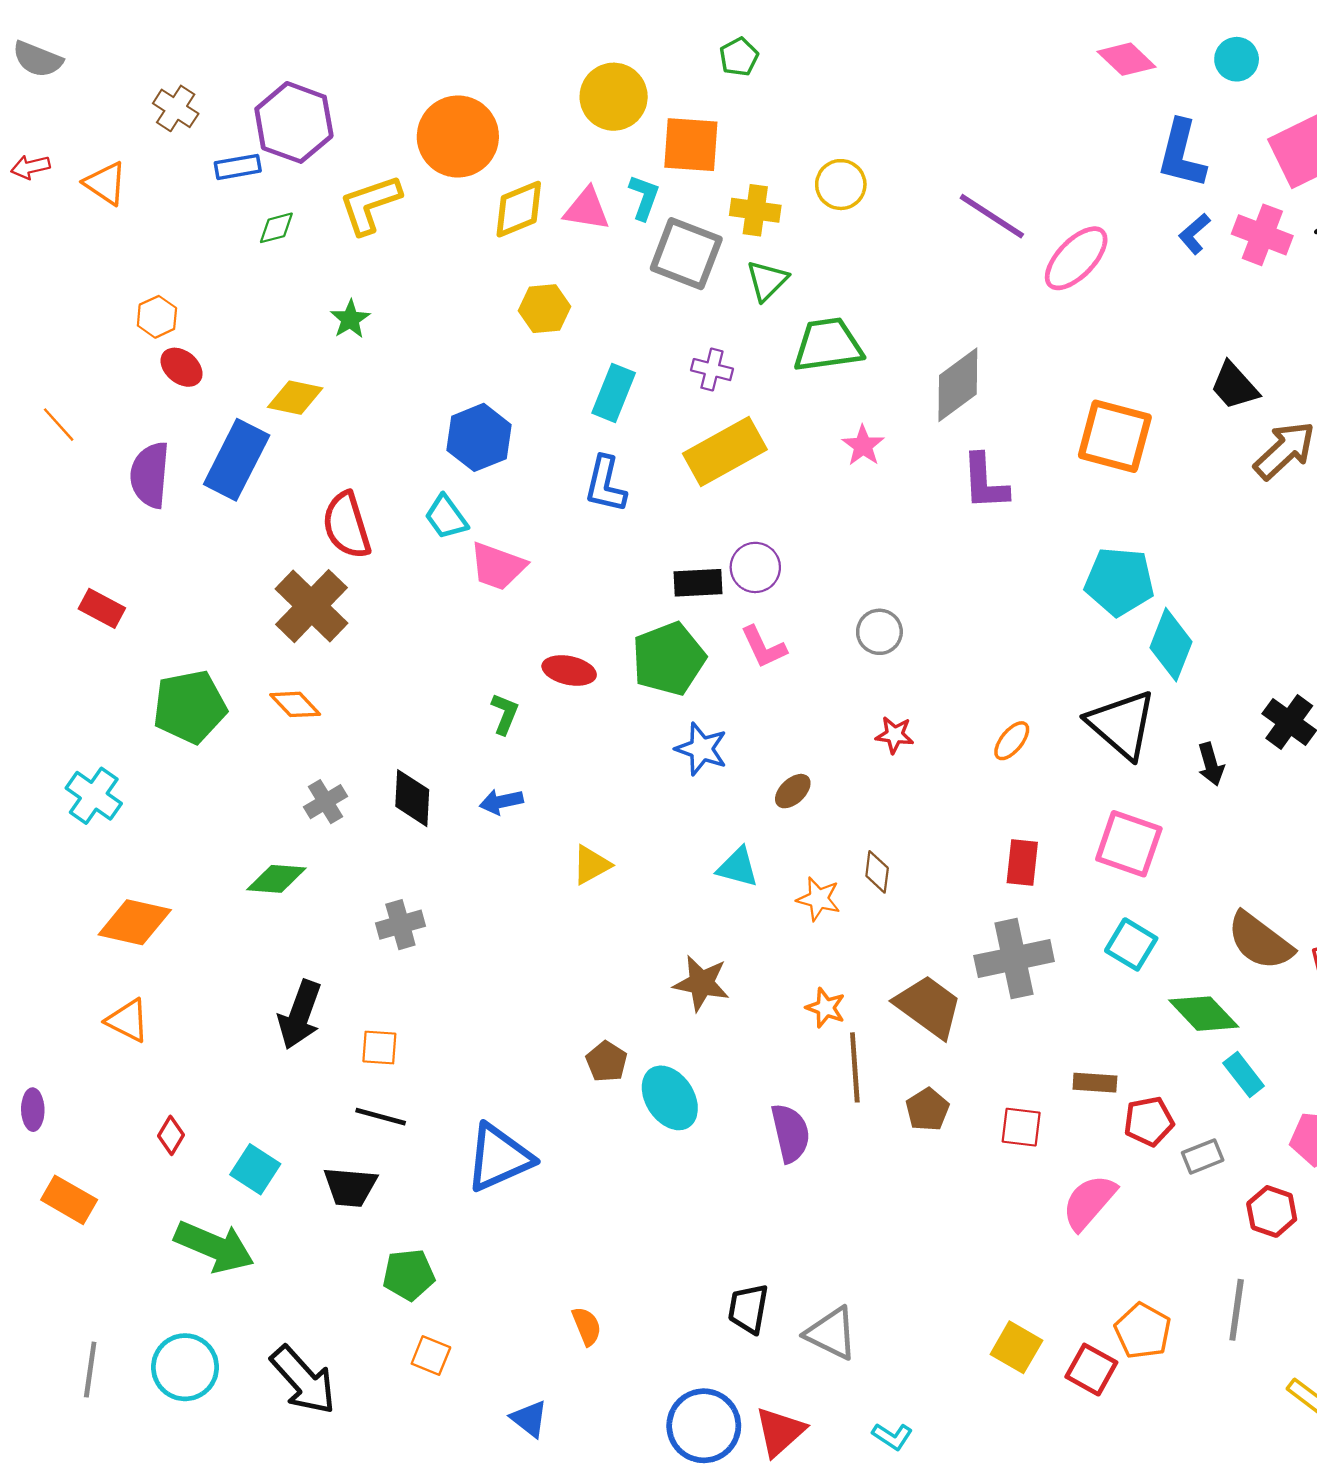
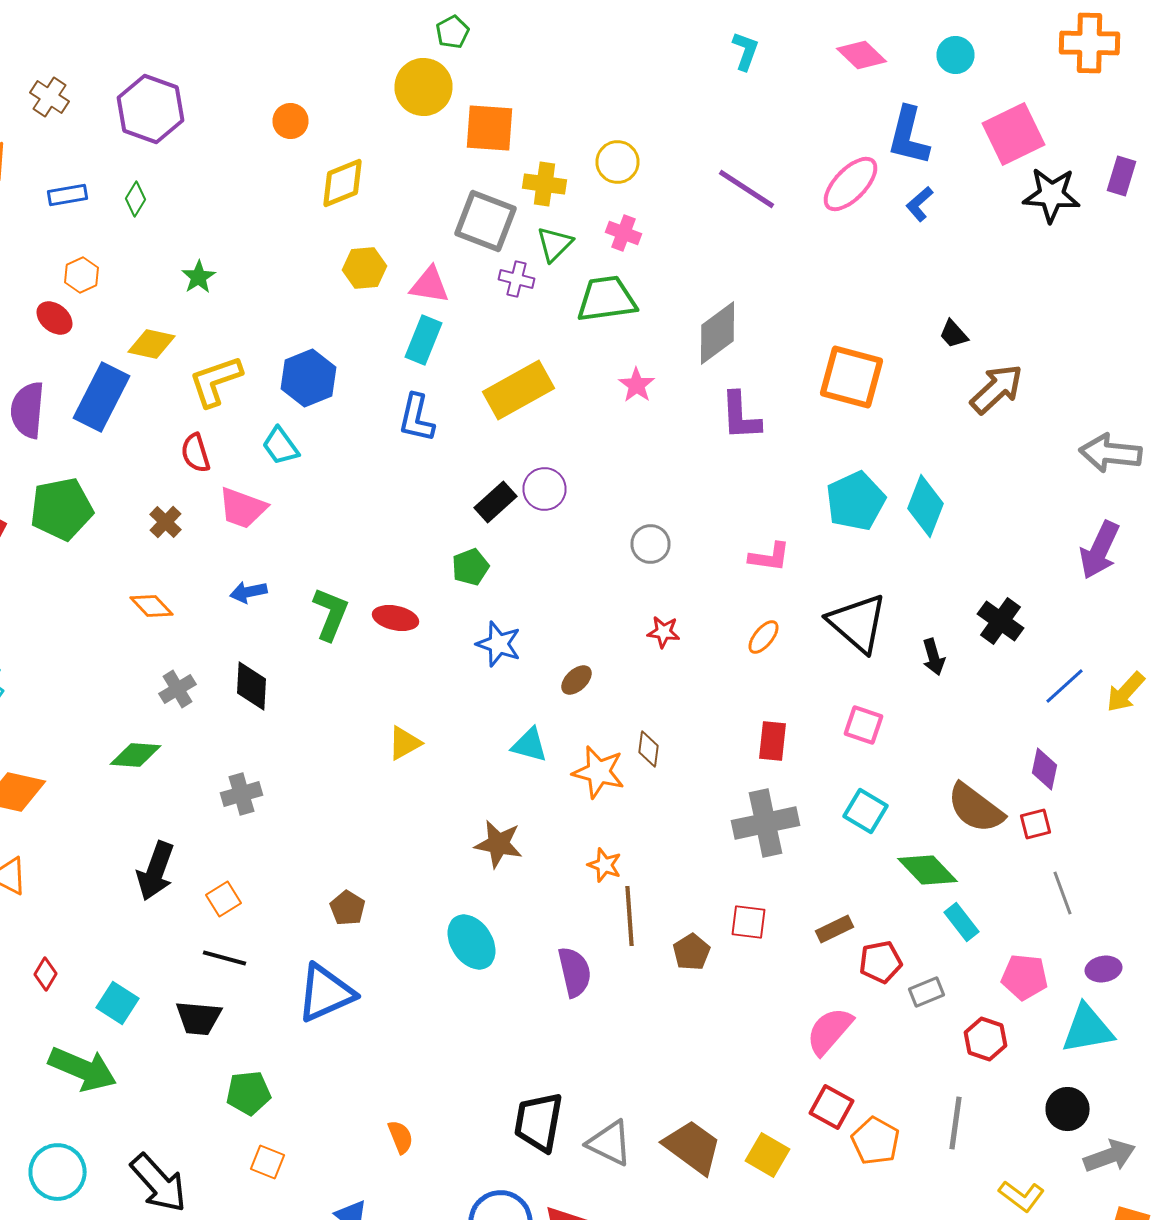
green pentagon: (739, 57) -> (452, 32), moved
orange circle: (458, 137) -> (290, 121), size x0.5
blue rectangle: (238, 167) -> (68, 195), moved
cyan L-shape: (644, 197) -> (746, 51), moved
yellow L-shape: (370, 204) -> (216, 381), moved
pink triangle: (587, 209) -> (430, 285), moved
green diamond: (276, 228) -> (136, 199), turned -44
pink cross: (1262, 235) -> (624, 233), moved, size x0.7
pink ellipse: (1076, 258) -> (850, 184), moved
orange hexagon: (157, 317) -> (82, 275), moved
purple cross: (712, 370) -> (516, 279), moved
black trapezoid: (1234, 386) -> (954, 334), size x0.7
red semicircle: (347, 525) -> (196, 453), size x0.7
pink trapezoid: (498, 566) -> (242, 508), moved
cyan pentagon: (1119, 581) -> (856, 501), turned -30
black rectangle: (698, 583) -> (496, 502), turned -39
brown cross: (311, 606) -> (166, 522), size x0.5
cyan diamond: (1171, 645) -> (926, 506), moved
pink L-shape: (763, 647) -> (770, 557), moved, turned -57
green pentagon: (669, 659) -> (470, 567), size x0.6
red ellipse: (569, 670) -> (396, 618), moved
green pentagon: (190, 707) -> (62, 509), moved
green L-shape: (505, 714) -> (330, 614), size x1.5
blue arrow: (501, 802) -> (248, 592), moved
pink square: (1129, 844) -> (864, 725), size x0.7
orange star: (819, 899) -> (598, 772), size x1.4
brown trapezoid: (929, 1007) -> (692, 1147), moved
orange square: (379, 1048) -> (224, 899), turned -36
brown pentagon: (607, 1062) -> (348, 908), moved
brown rectangle: (1095, 1083) -> (834, 929), turned -30
red square: (1021, 1127) -> (748, 922), moved
black trapezoid: (748, 1309) -> (538, 1122), size x1.4
red square: (1091, 1370) -> (832, 1107), moved

